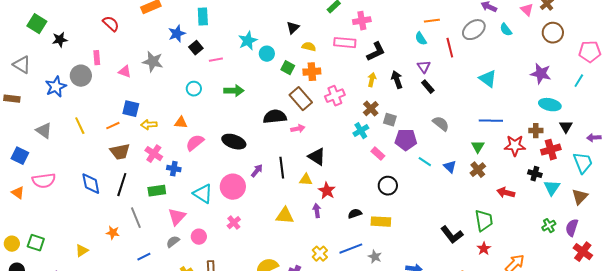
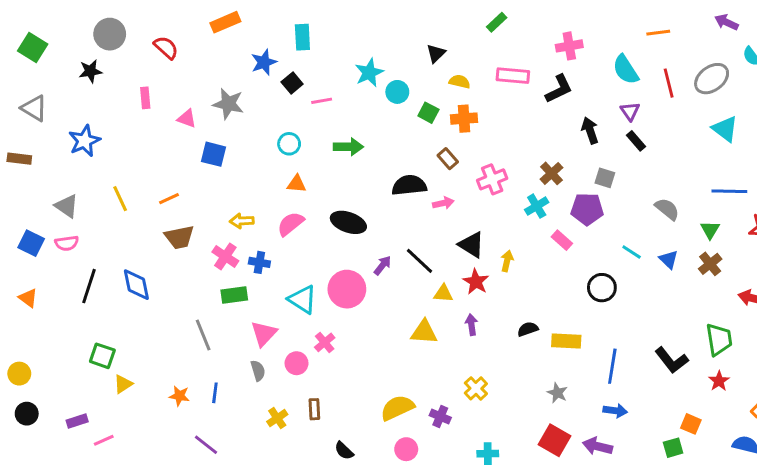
pink cross: (362, 21) -> (569, 46), moved
orange line: (432, 21) -> (658, 33), moved
green square: (37, 24) -> (33, 47), moved
gray ellipse: (474, 30) -> (712, 79), moved
cyan semicircle: (421, 39) -> (626, 70), size x1.5
gray circle: (81, 76) -> (110, 34), moved
yellow arrow: (372, 80) -> (507, 261), moved
pink cross: (335, 96) -> (492, 179), moved
brown rectangle: (301, 99) -> (448, 159), size x0.6
blue square: (131, 109) -> (213, 154), moved
gray square: (390, 120) -> (605, 178), moved
orange triangle: (181, 123) -> (297, 184), moved
gray semicircle: (441, 124) -> (667, 209), moved
yellow arrow: (149, 125) -> (242, 221), moved
purple pentagon: (406, 140) -> (587, 209), moved
pink cross: (154, 154) -> (225, 256), moved
black line: (282, 168) -> (420, 261), turned -40
yellow triangle: (306, 180) -> (443, 294), moved
pink semicircle: (44, 181) -> (67, 243), moved, size x0.7
black line: (122, 185) -> (89, 286), moved
black circle: (388, 186) -> (602, 288), moved
red star: (327, 191) -> (476, 282), moved
pink cross: (234, 223) -> (325, 342), moved
orange star: (113, 233) -> (179, 396), moved
gray semicircle: (173, 242) -> (258, 371), turned 112
green square: (36, 243) -> (102, 356), moved
blue line: (351, 249) -> (612, 366), moved, turned -60
blue line: (144, 257) -> (215, 393), turned -56

